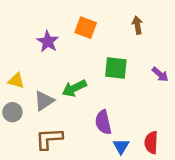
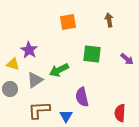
orange square: (86, 28) -> (68, 22), turned -30
purple star: (48, 42) -> (29, 50), moved
blue triangle: (121, 146) -> (66, 116), moved

